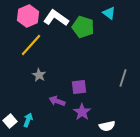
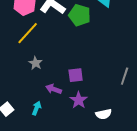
gray line: (123, 78) -> (125, 76), moved
cyan arrow: (28, 120) -> (37, 108), moved

